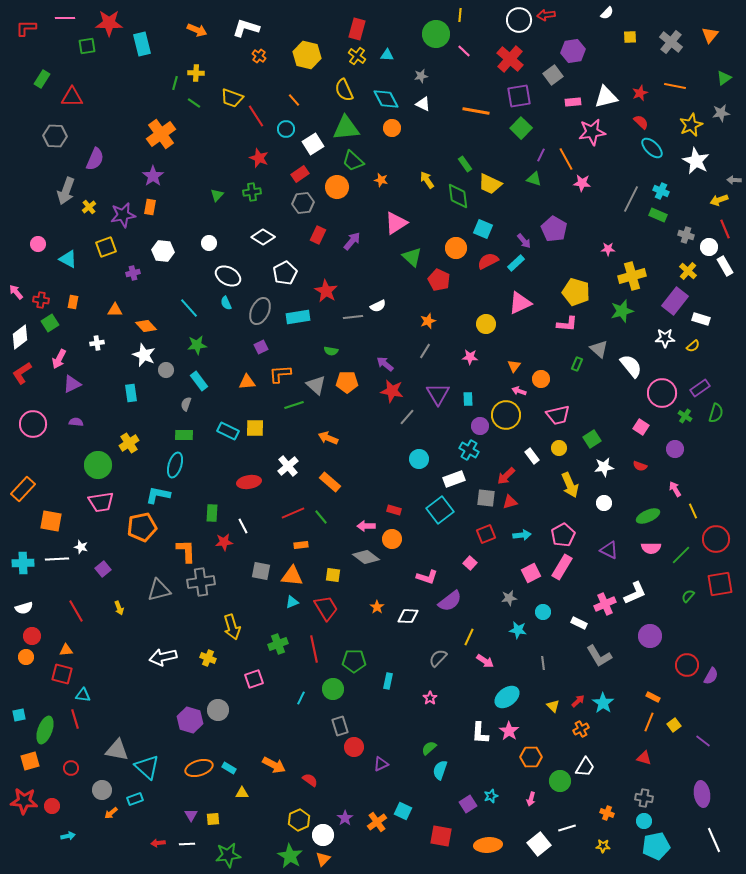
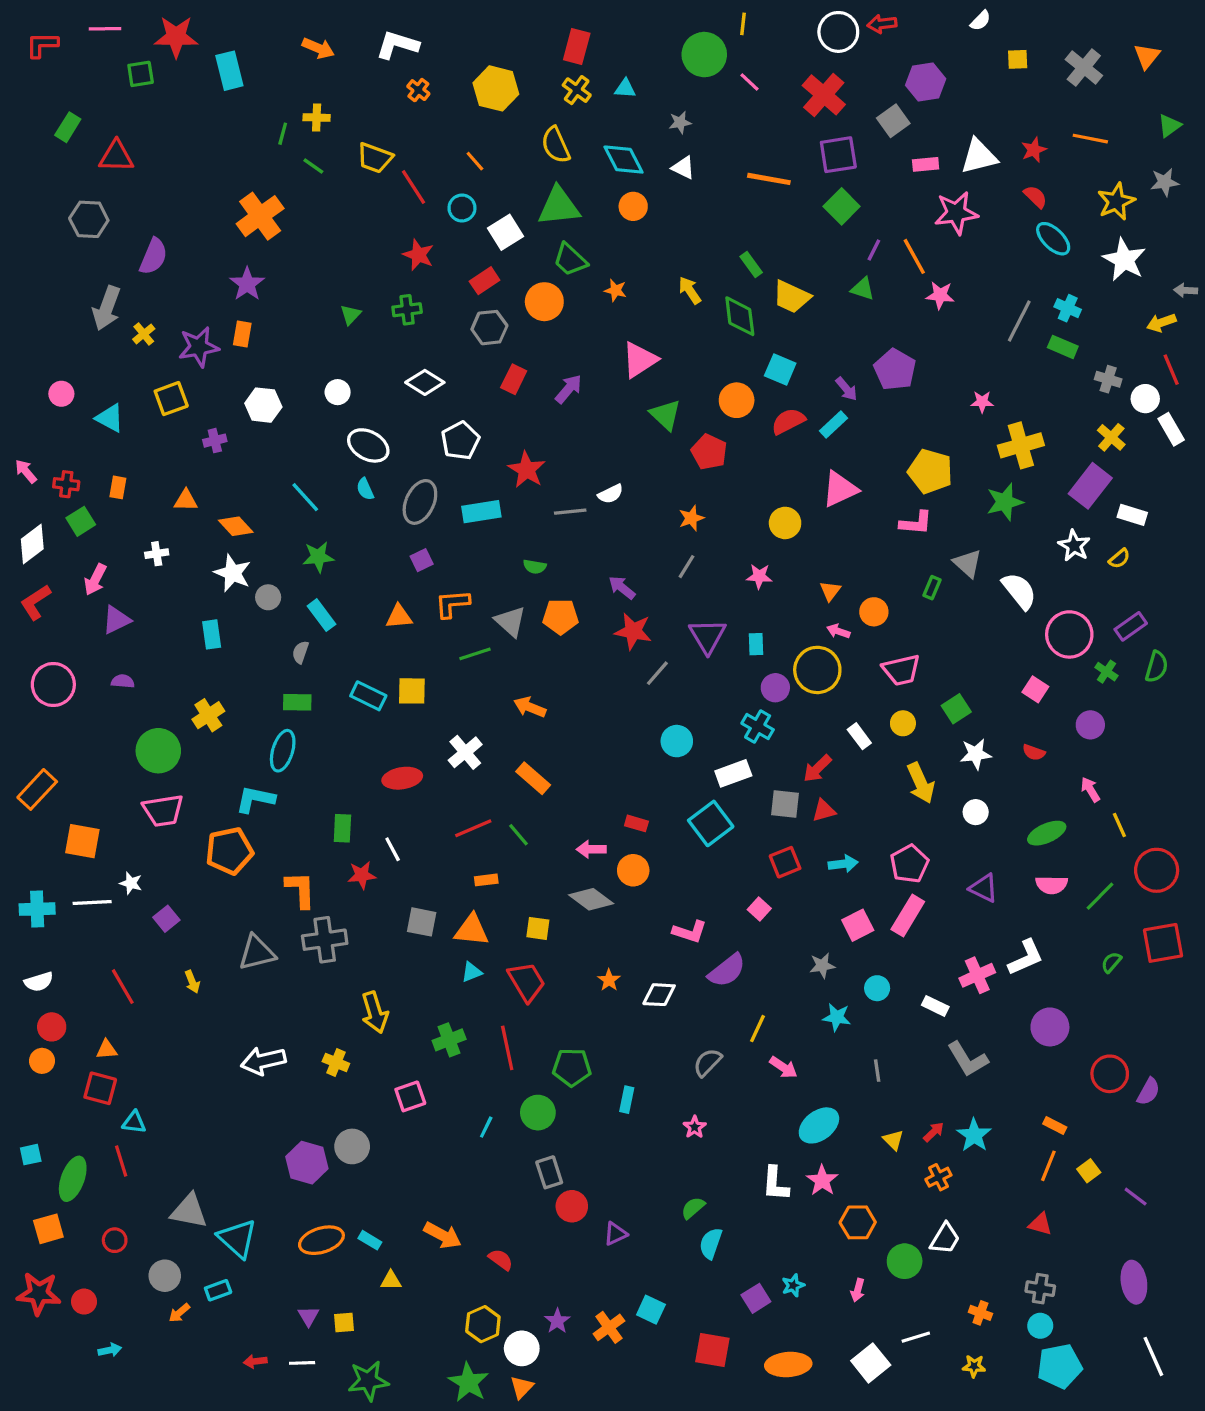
white star: (665, 338) -> (1074, 546), turned 30

